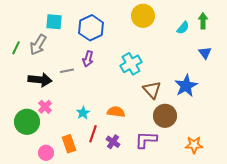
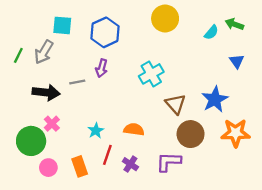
green arrow: (203, 21) -> (234, 24), turned -70
orange star: (194, 145) -> (236, 133), moved, size x1.4
pink circle: (46, 153) -> (48, 168), moved

